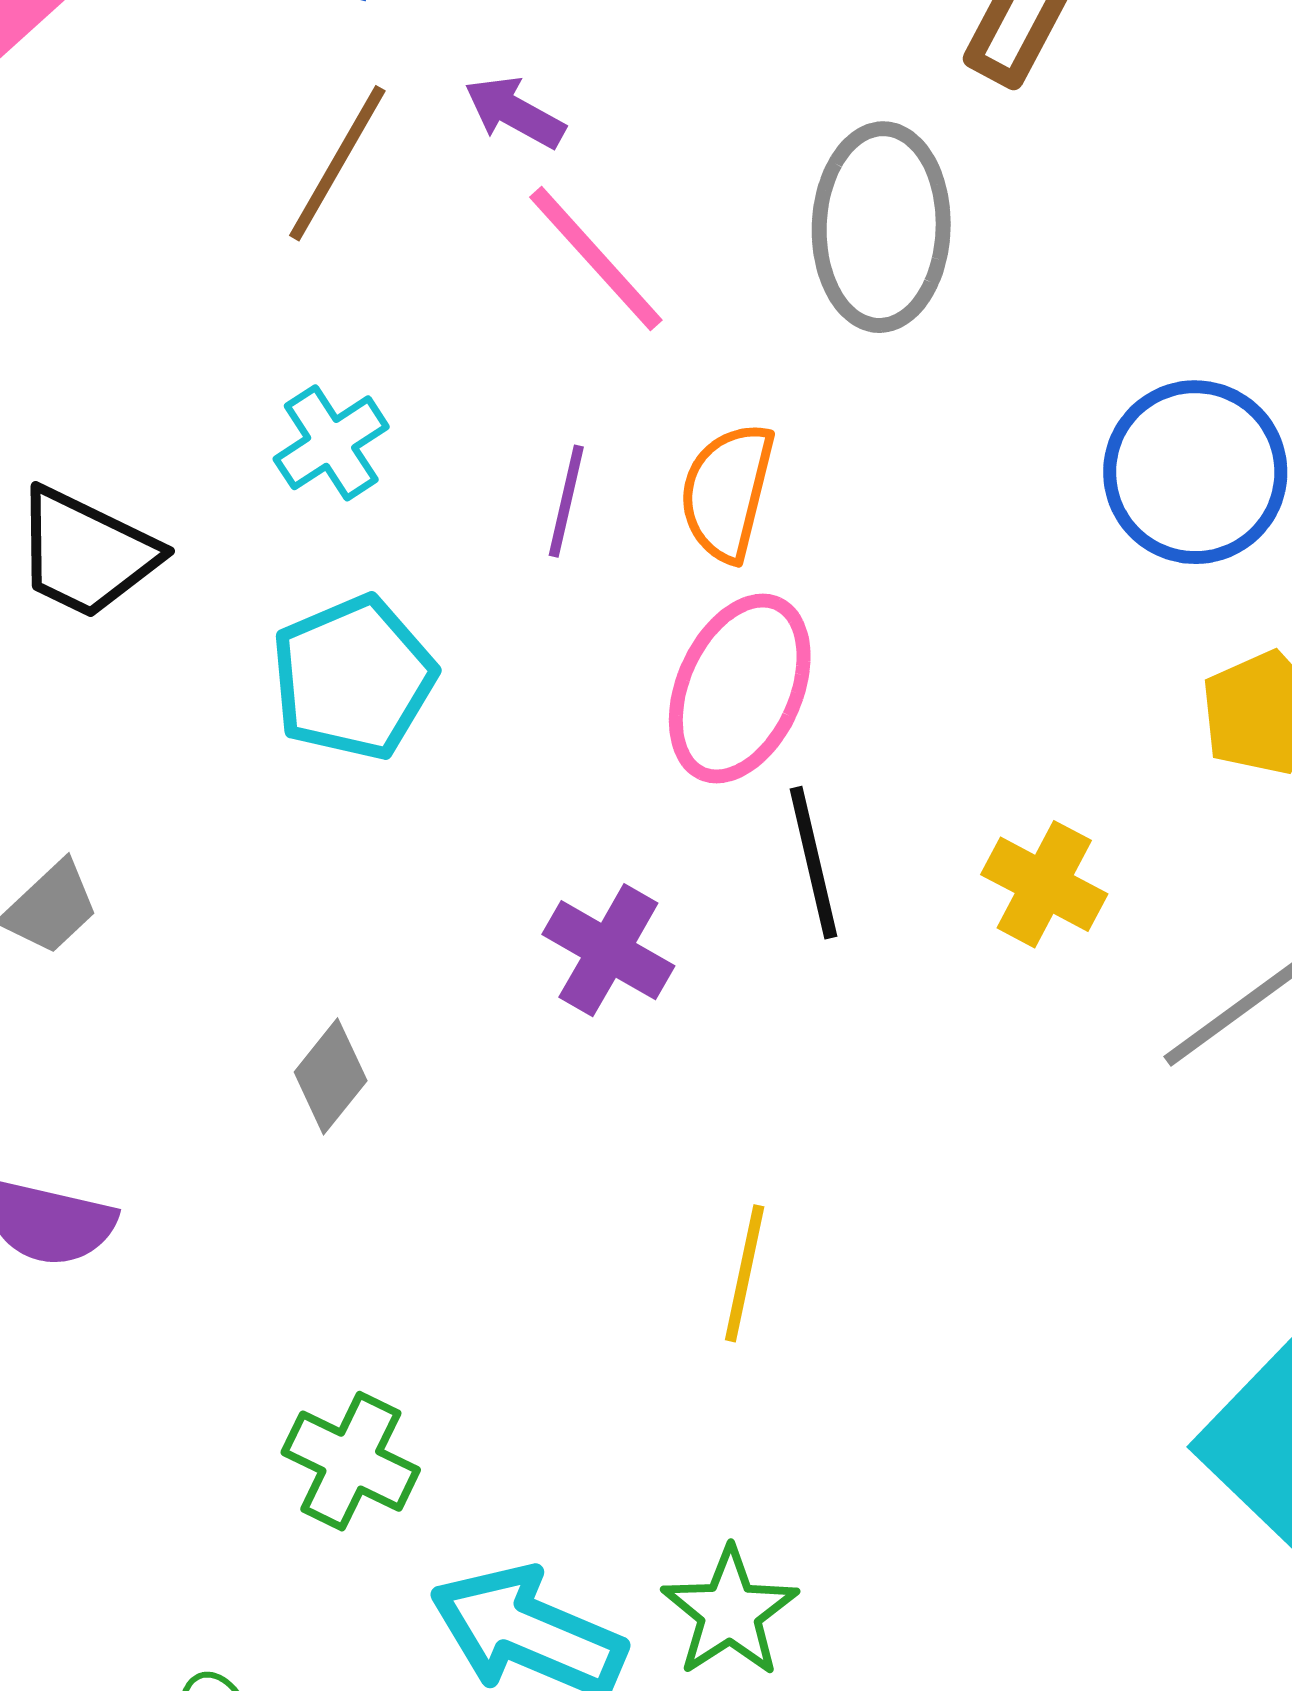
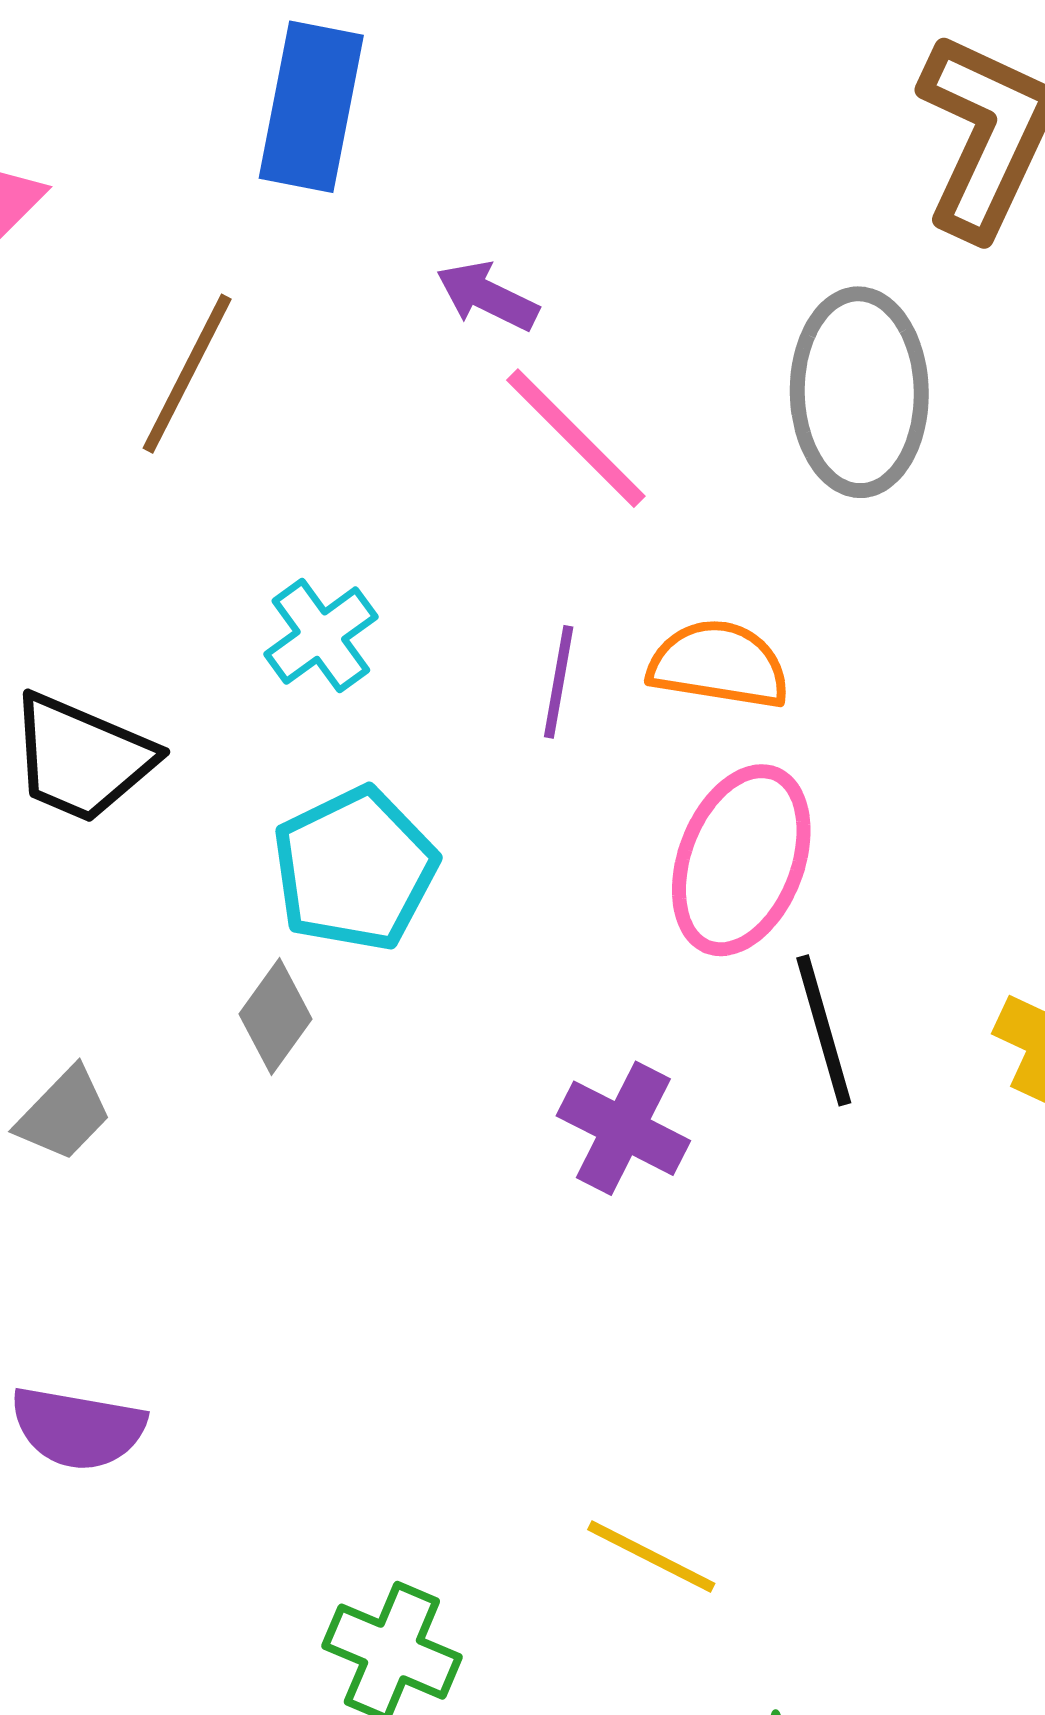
brown line: (337, 163) -> (187, 374), moved
orange semicircle: (727, 492) -> (719, 664), turned 88
gray diamond: (331, 1076) -> (275, 1017), moved
yellow line: (745, 1273) -> (651, 1557), moved, turned -72

